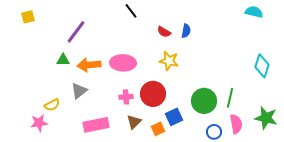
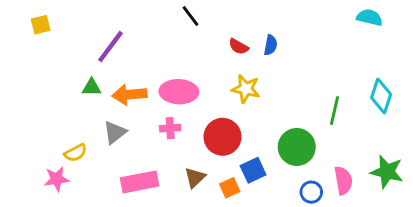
pink cross: (126, 97) -> (170, 128), moved
green line: (230, 98) -> (335, 111), moved

